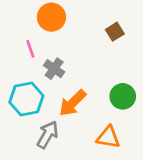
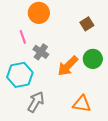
green circle: (123, 96) -> (93, 59), moved
orange arrow: (73, 103) -> (68, 66), moved

